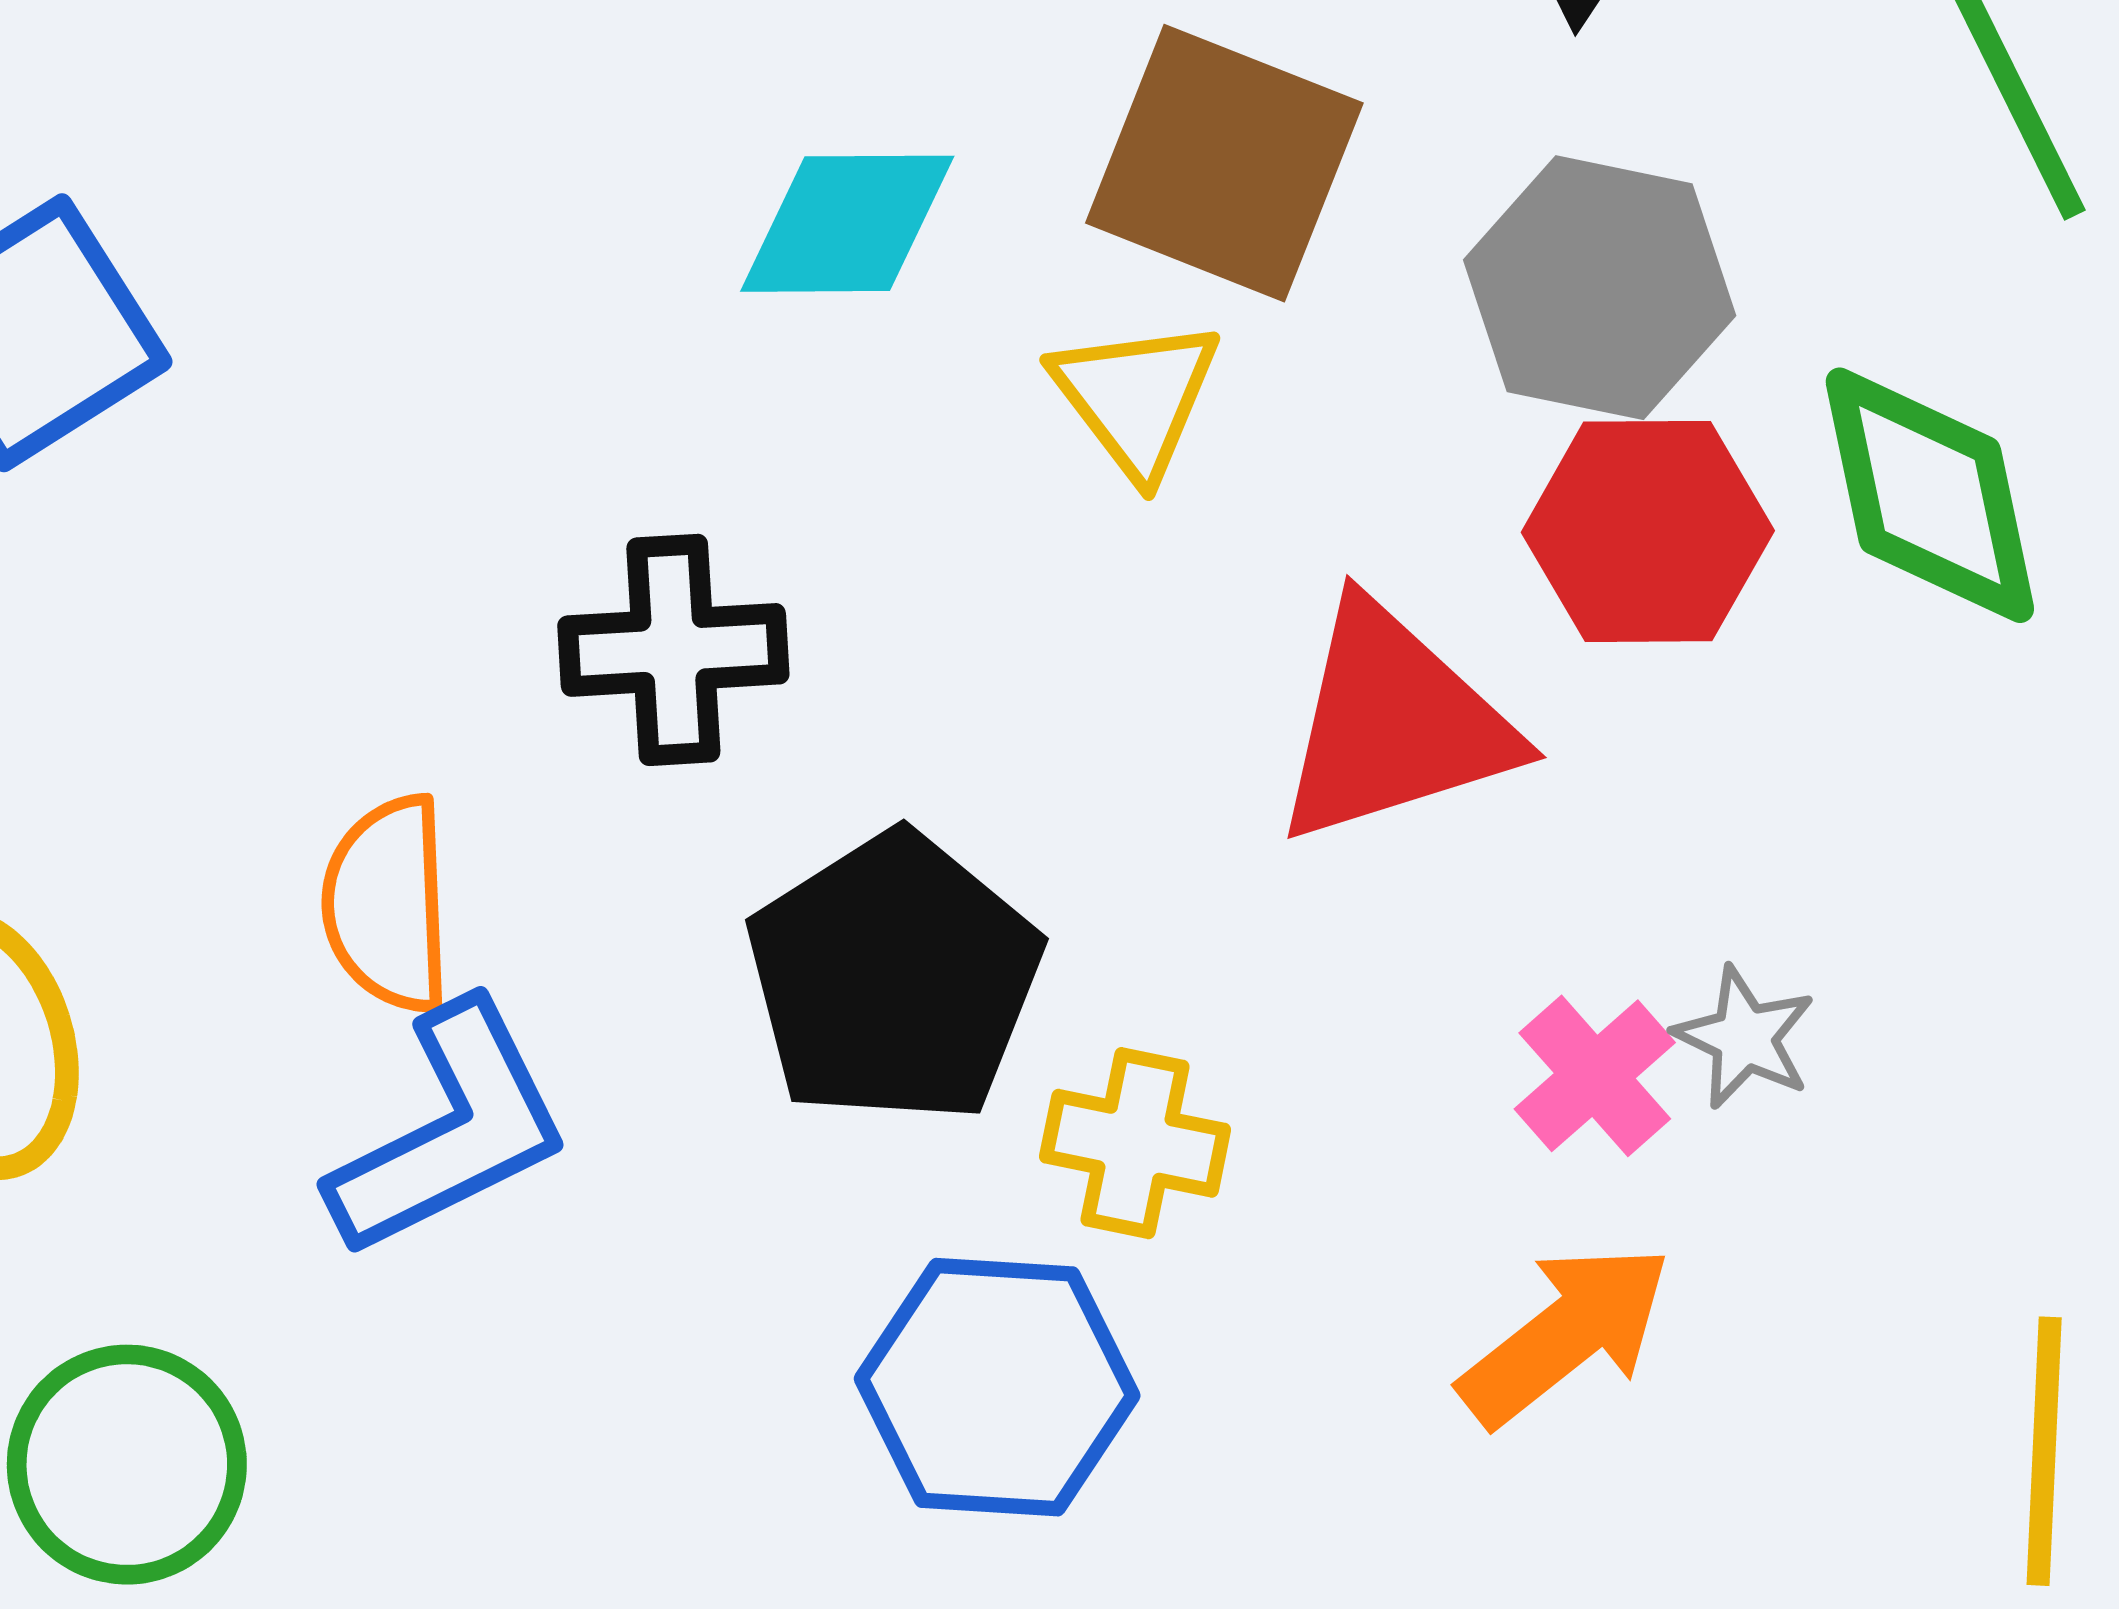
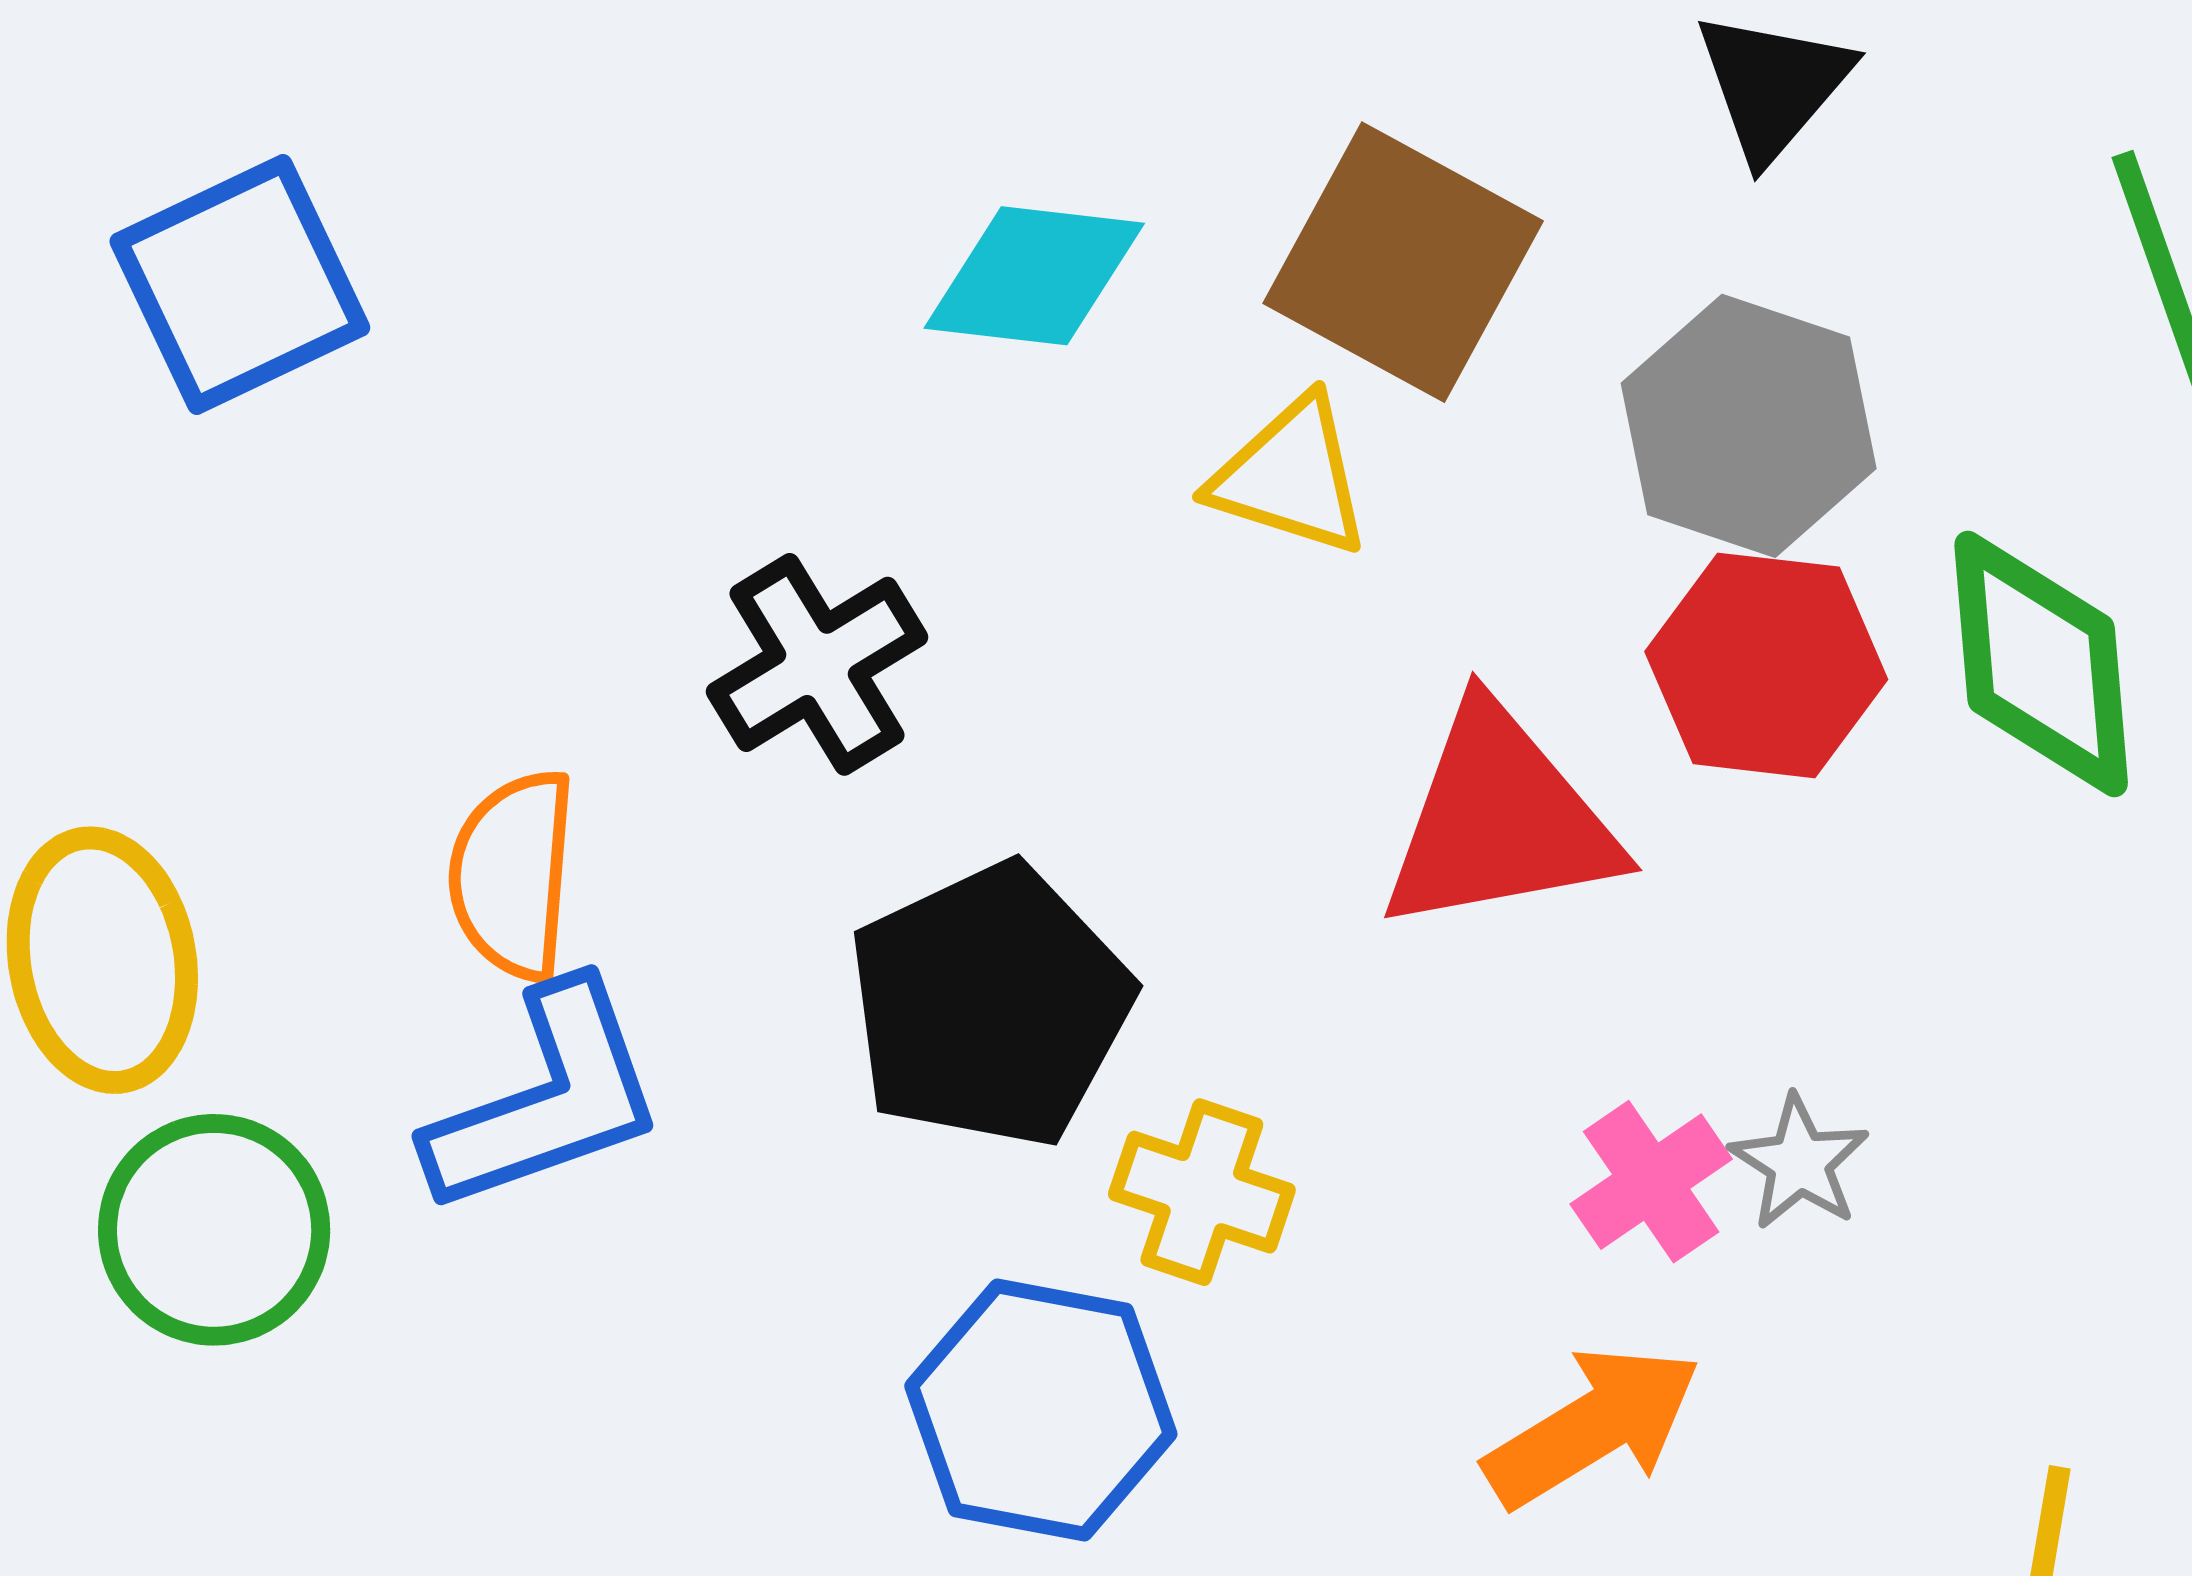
yellow triangle: (1136, 397) -> (1291, 477), turned -42
black cross: (673, 650) -> (817, 664), turned -35
green circle: (127, 1465) -> (214, 1230), moved

